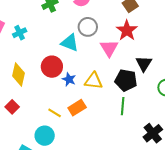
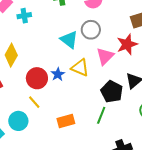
red circle: (52, 67) -> (37, 78), moved
yellow triangle: (94, 81) -> (80, 68), moved
orange rectangle: (77, 108) -> (66, 121), moved

